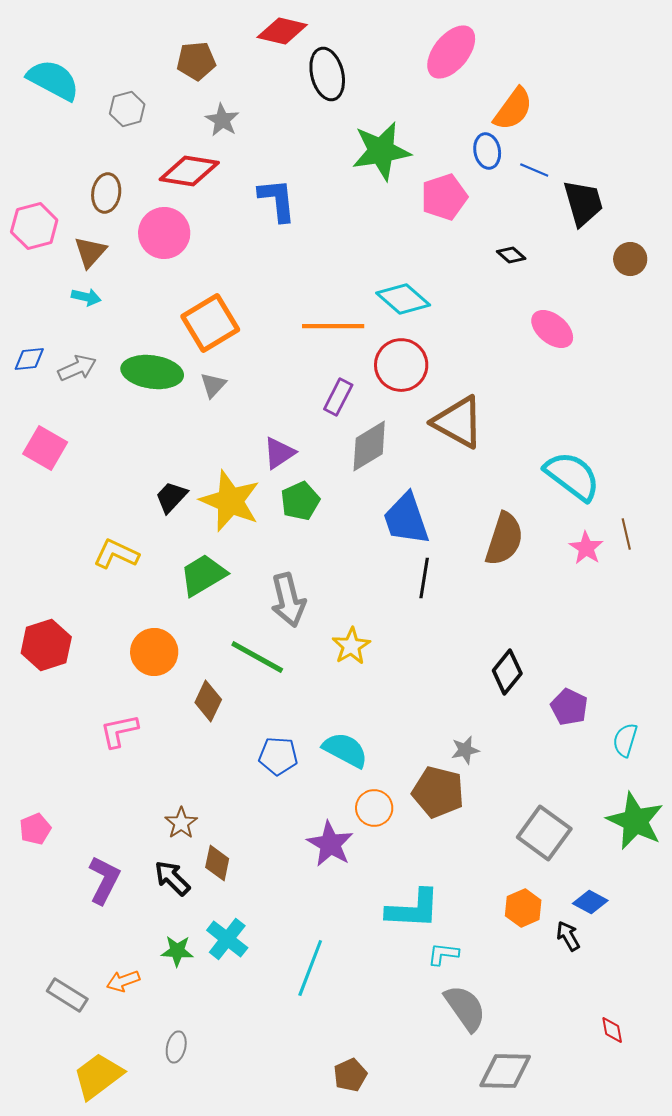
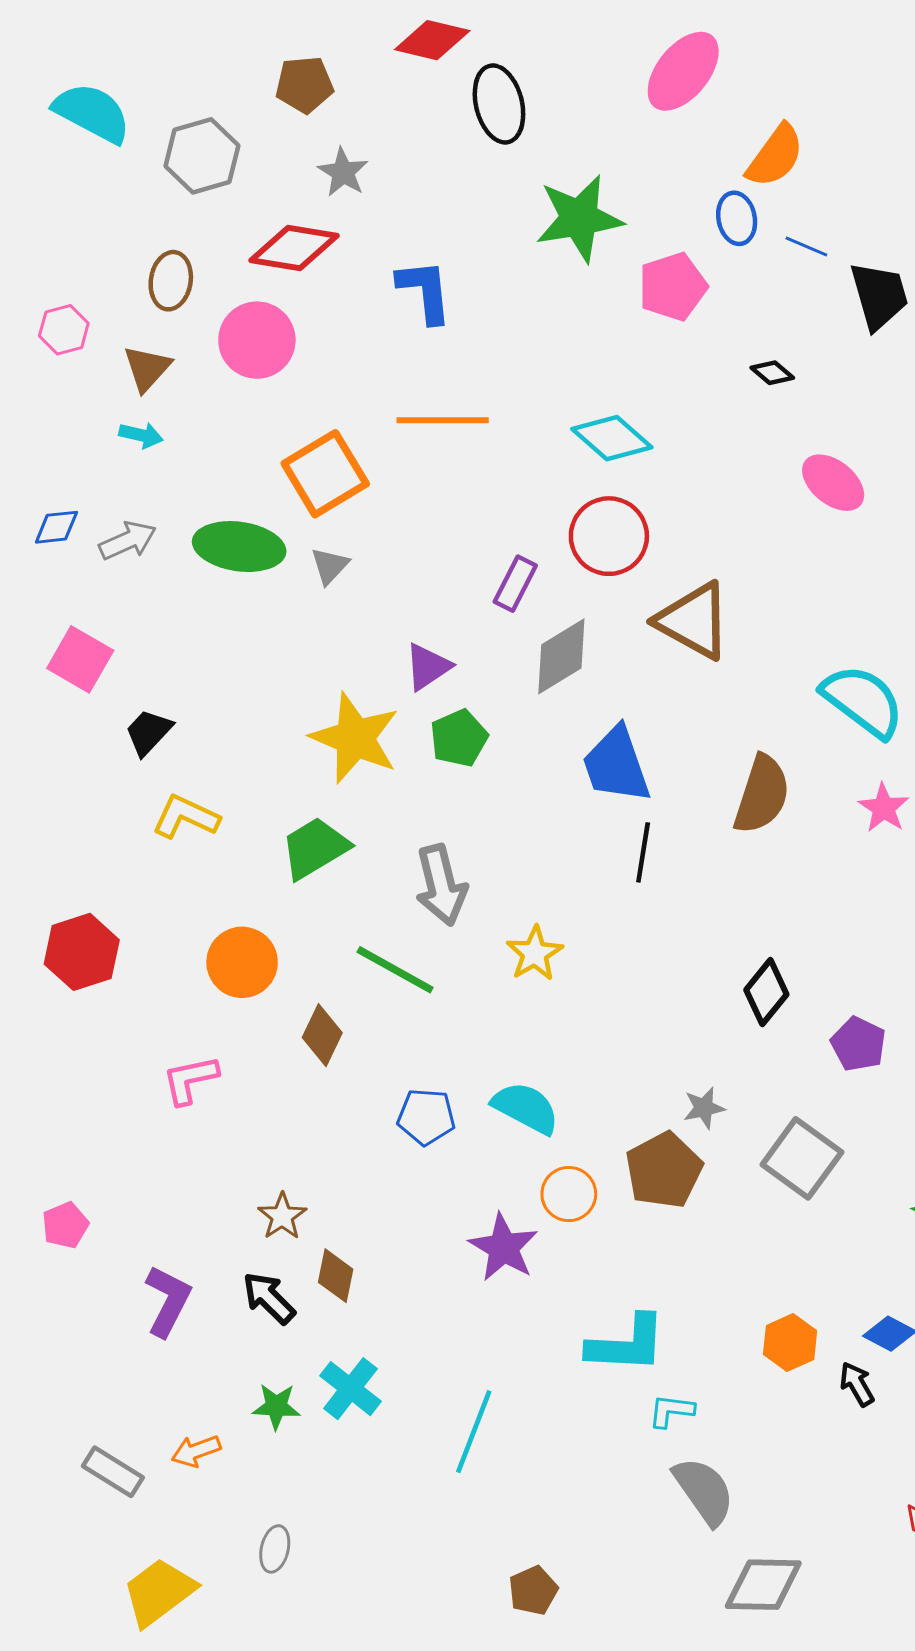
gray hexagon: (127, 109) -> (202, 156), size x1.4
pink hexagon: (34, 226) -> (64, 330), size x0.7
orange line: (333, 326) -> (443, 420), moved
black trapezoid: (171, 497) -> (149, 732), moved
brown pentagon: (438, 792) -> (664, 1170), turned 30
gray square: (544, 833) -> (802, 1158), moved

